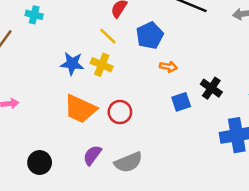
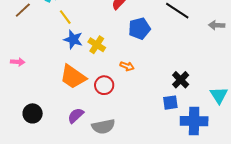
yellow line: (108, 36) -> (65, 17), moved
orange arrow: (168, 67) -> (127, 66), moved
blue square: (181, 102) -> (170, 103), moved

